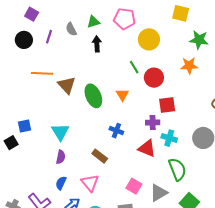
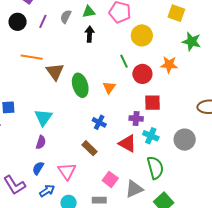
gray semicircle: (71, 29) -> (66, 17), turned 48
orange star: (189, 66) -> (169, 65), moved
brown rectangle: (100, 156) -> (89, 148), moved

